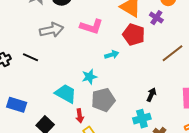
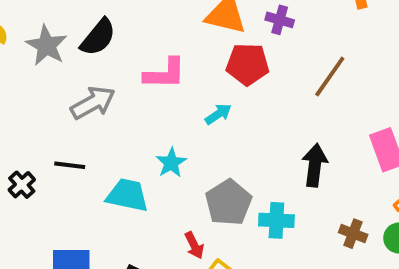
cyan star: (89, 77) -> (171, 163), moved
cyan trapezoid: (66, 94) -> (127, 195), moved
black arrow: (151, 95) -> (315, 165), size x1.5
cyan cross: (142, 119) -> (276, 220), moved, turned 36

